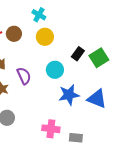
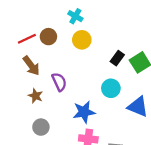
cyan circle: (55, 70) -> (111, 88), moved
blue star: (69, 95) -> (84, 112), moved

